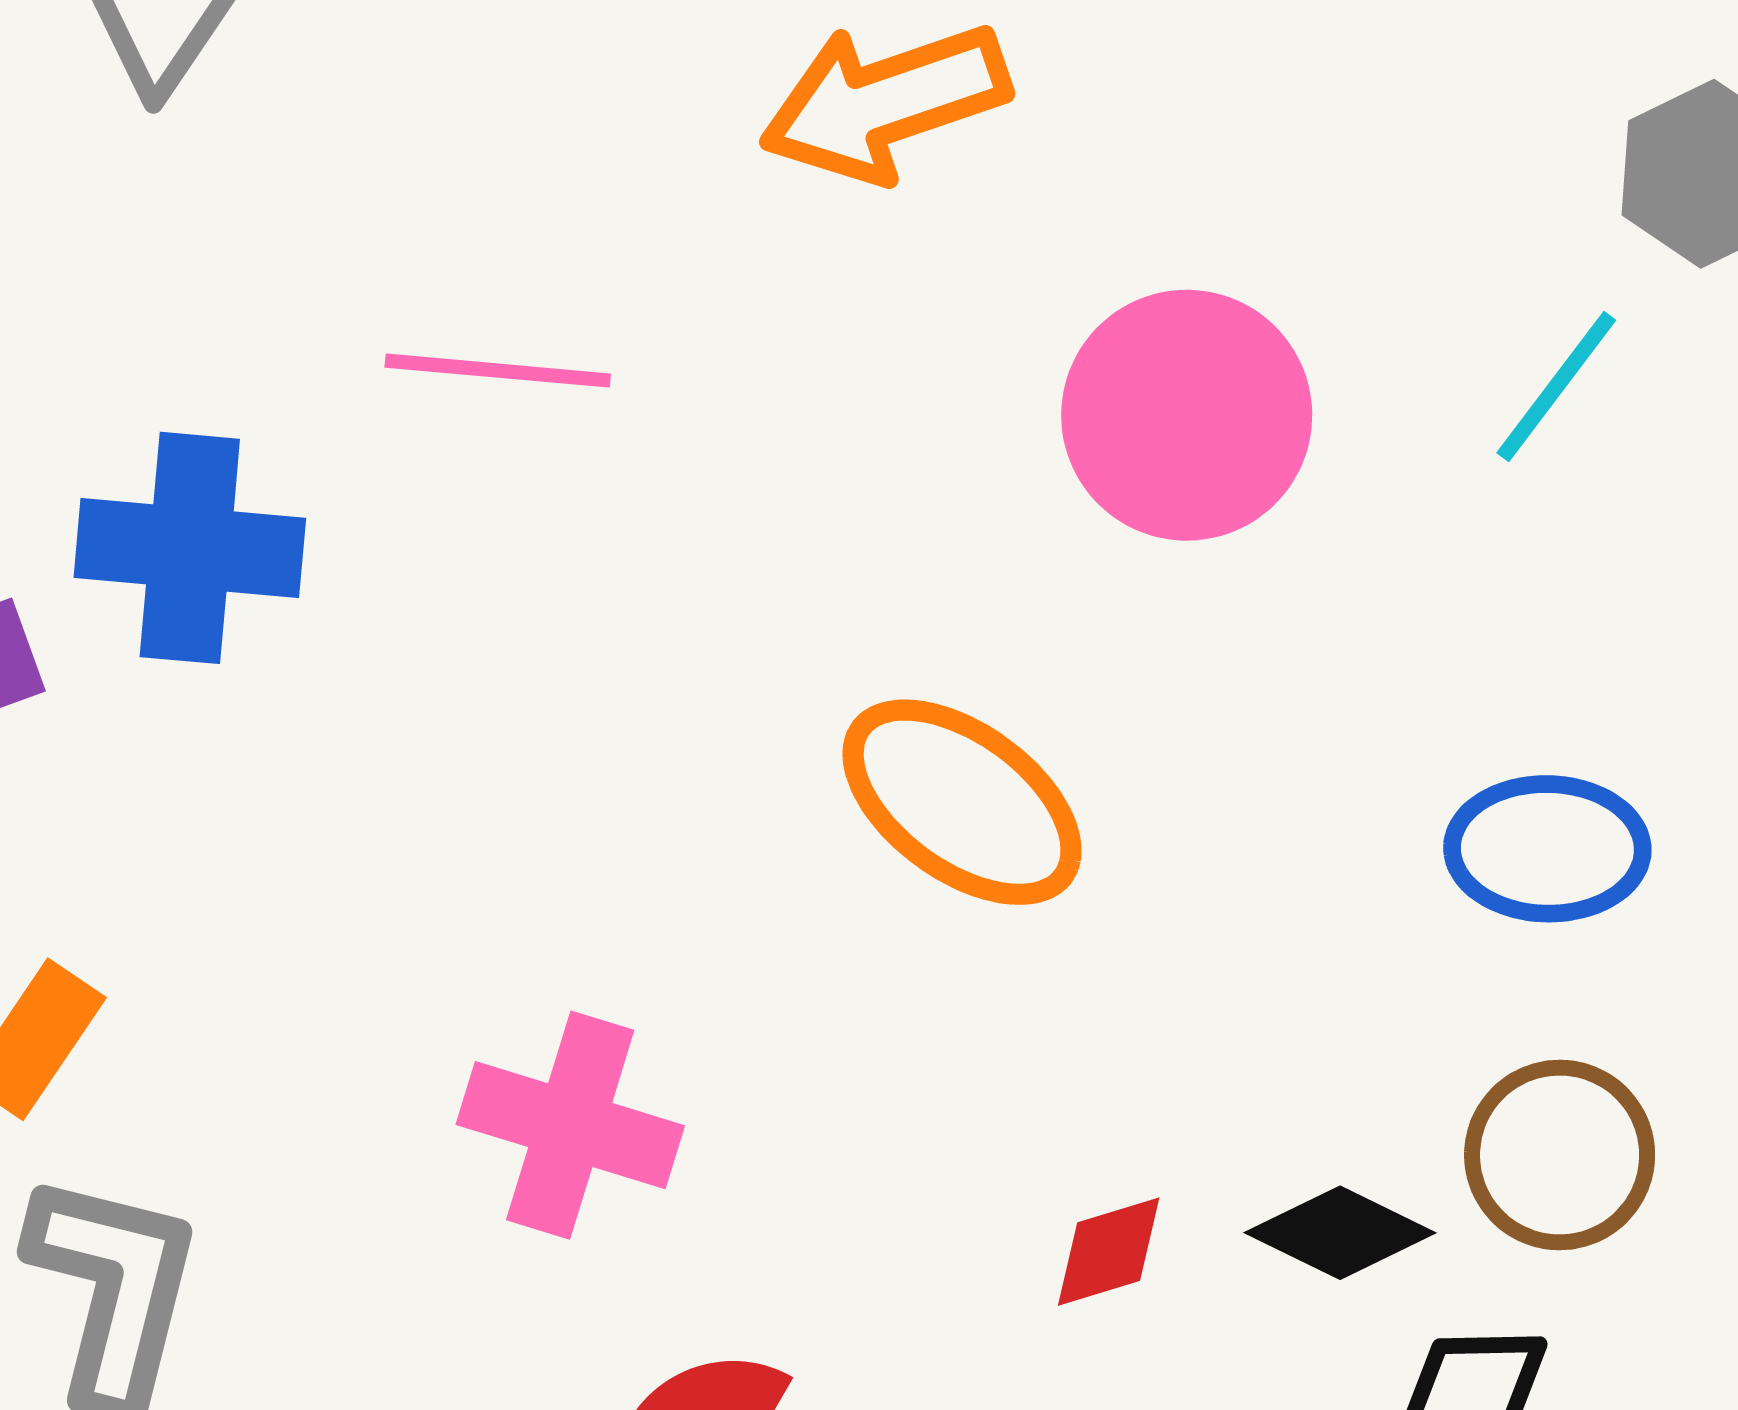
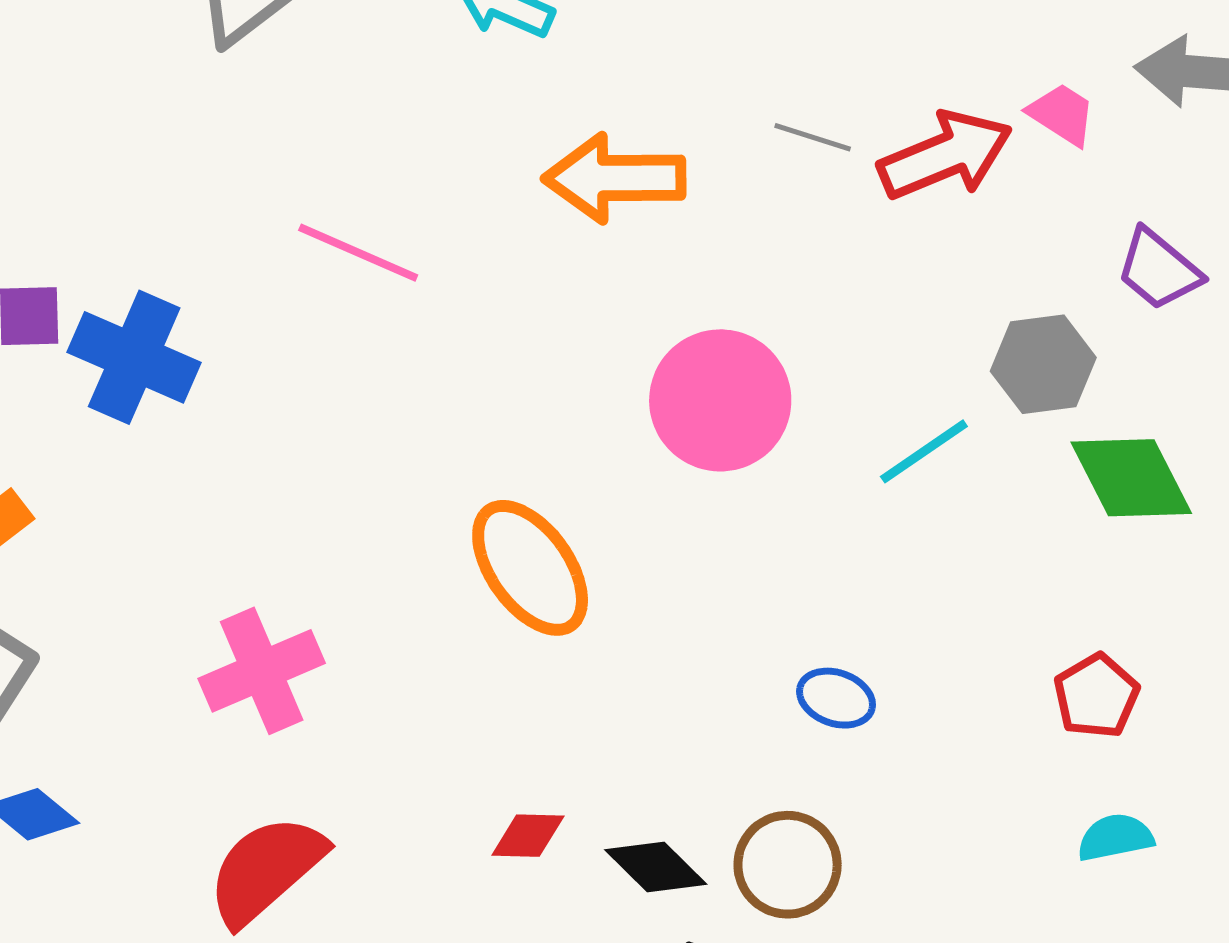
blue cross: (190, 548) -> (134, 357), moved
blue ellipse: (1547, 849) -> (836, 698), size x0.7
pink cross: (570, 1125) -> (262, 671), turned 31

